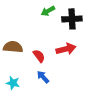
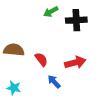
red arrow: (66, 49) -> (75, 63), moved
blue arrow: (43, 77) -> (54, 82), moved

